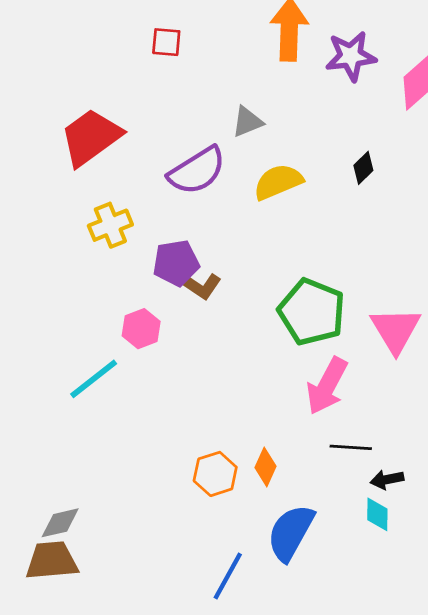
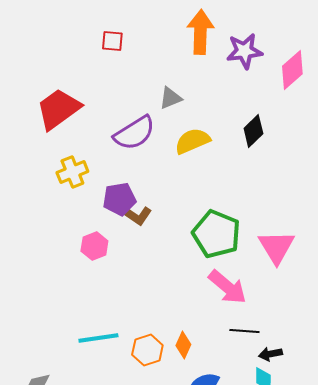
black diamond: (363, 168) -> (253, 131), size x1.4
cyan line: (94, 379) -> (98, 338), moved, turned 30
pink arrow: (327, 386) -> (227, 287), turned -78

